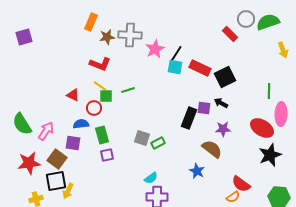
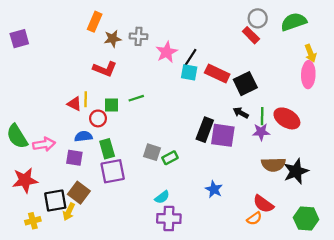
gray circle: (246, 19) -> (258, 18), moved
gray cross: (130, 35) -> (138, 36), size x0.7
yellow line: (100, 86) -> (86, 99), moved, turned 56
green line: (269, 91) -> (262, 116), moved
purple square: (204, 108) -> (223, 135), moved, size x1.6
pink ellipse: (281, 114) -> (308, 75), moved
red ellipse: (262, 128) -> (287, 118), moved
purple star: (223, 129) -> (261, 132), moved
pink arrow: (46, 131) -> (44, 144), turned 48
brown semicircle: (212, 149) -> (273, 165), moved, turned 140
purple square: (107, 155) -> (113, 171), size x1.6
brown square: (57, 159) -> (79, 193), moved

